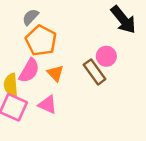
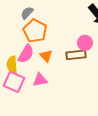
brown rectangle: (95, 72) -> (76, 55), turned -60
pink triangle: (47, 105) -> (40, 80), turned -35

